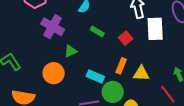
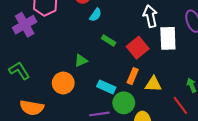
purple cross: (53, 27) -> (25, 25), moved, turned 30
red square: (126, 38) -> (138, 48), size x1.5

